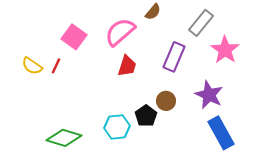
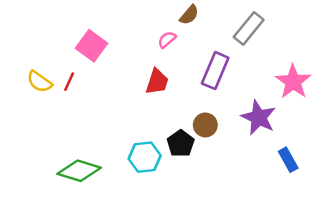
pink semicircle: (120, 32) -> (167, 40), moved, size x0.5
pink star: (225, 50) -> (293, 82), moved
blue rectangle: (221, 133) -> (288, 160), moved, size x0.6

